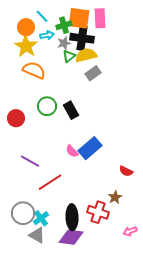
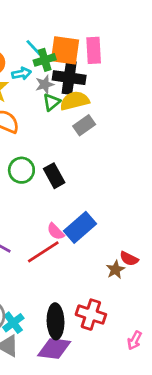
cyan line: (42, 16) -> (34, 48), moved
red line: (50, 182) -> (43, 252), moved
brown star: (115, 197) -> (115, 270), moved
pink arrow: (130, 231) -> (134, 340), turned -40

